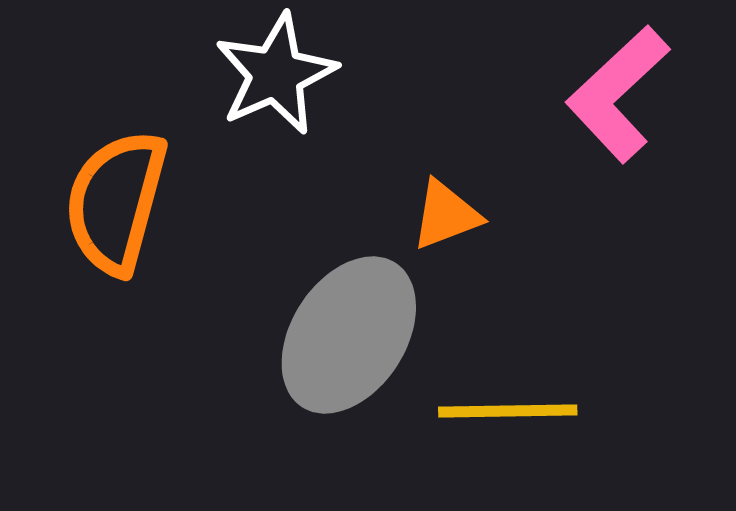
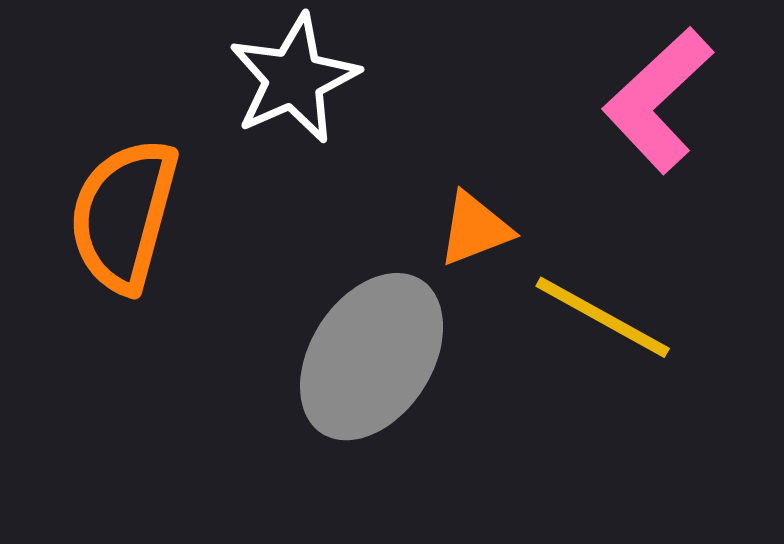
yellow line: (508, 411) -> (603, 317), moved, turned 30

